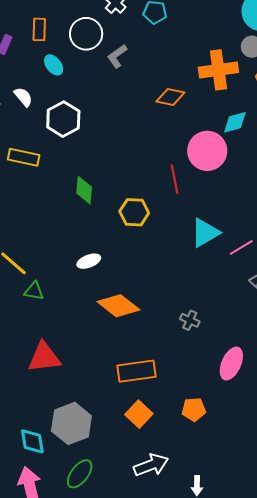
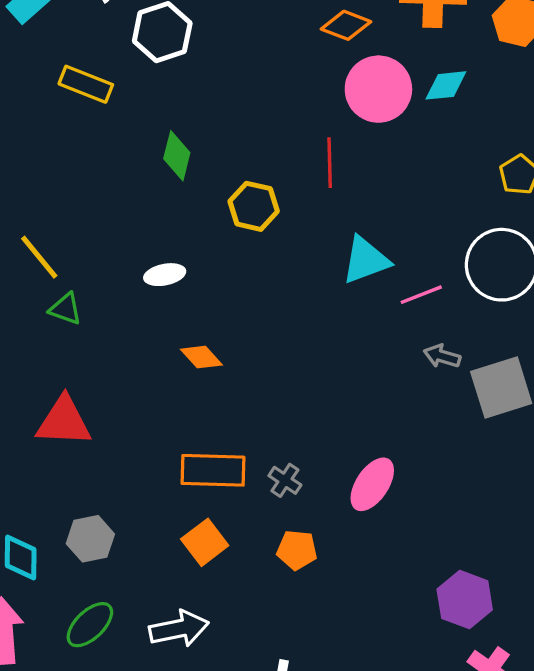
pink circle: (207, 151) -> (378, 89), moved
orange diamond: (118, 306) -> (201, 357), size x0.6
gray cross: (190, 320) -> (285, 480), moved
gray hexagon: (71, 423) -> (90, 539), size x0.7
white arrow: (151, 465) -> (179, 629), moved

